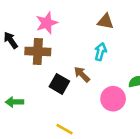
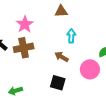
brown triangle: (105, 21) -> (61, 11), moved
black square: (59, 84) -> (58, 83), moved

